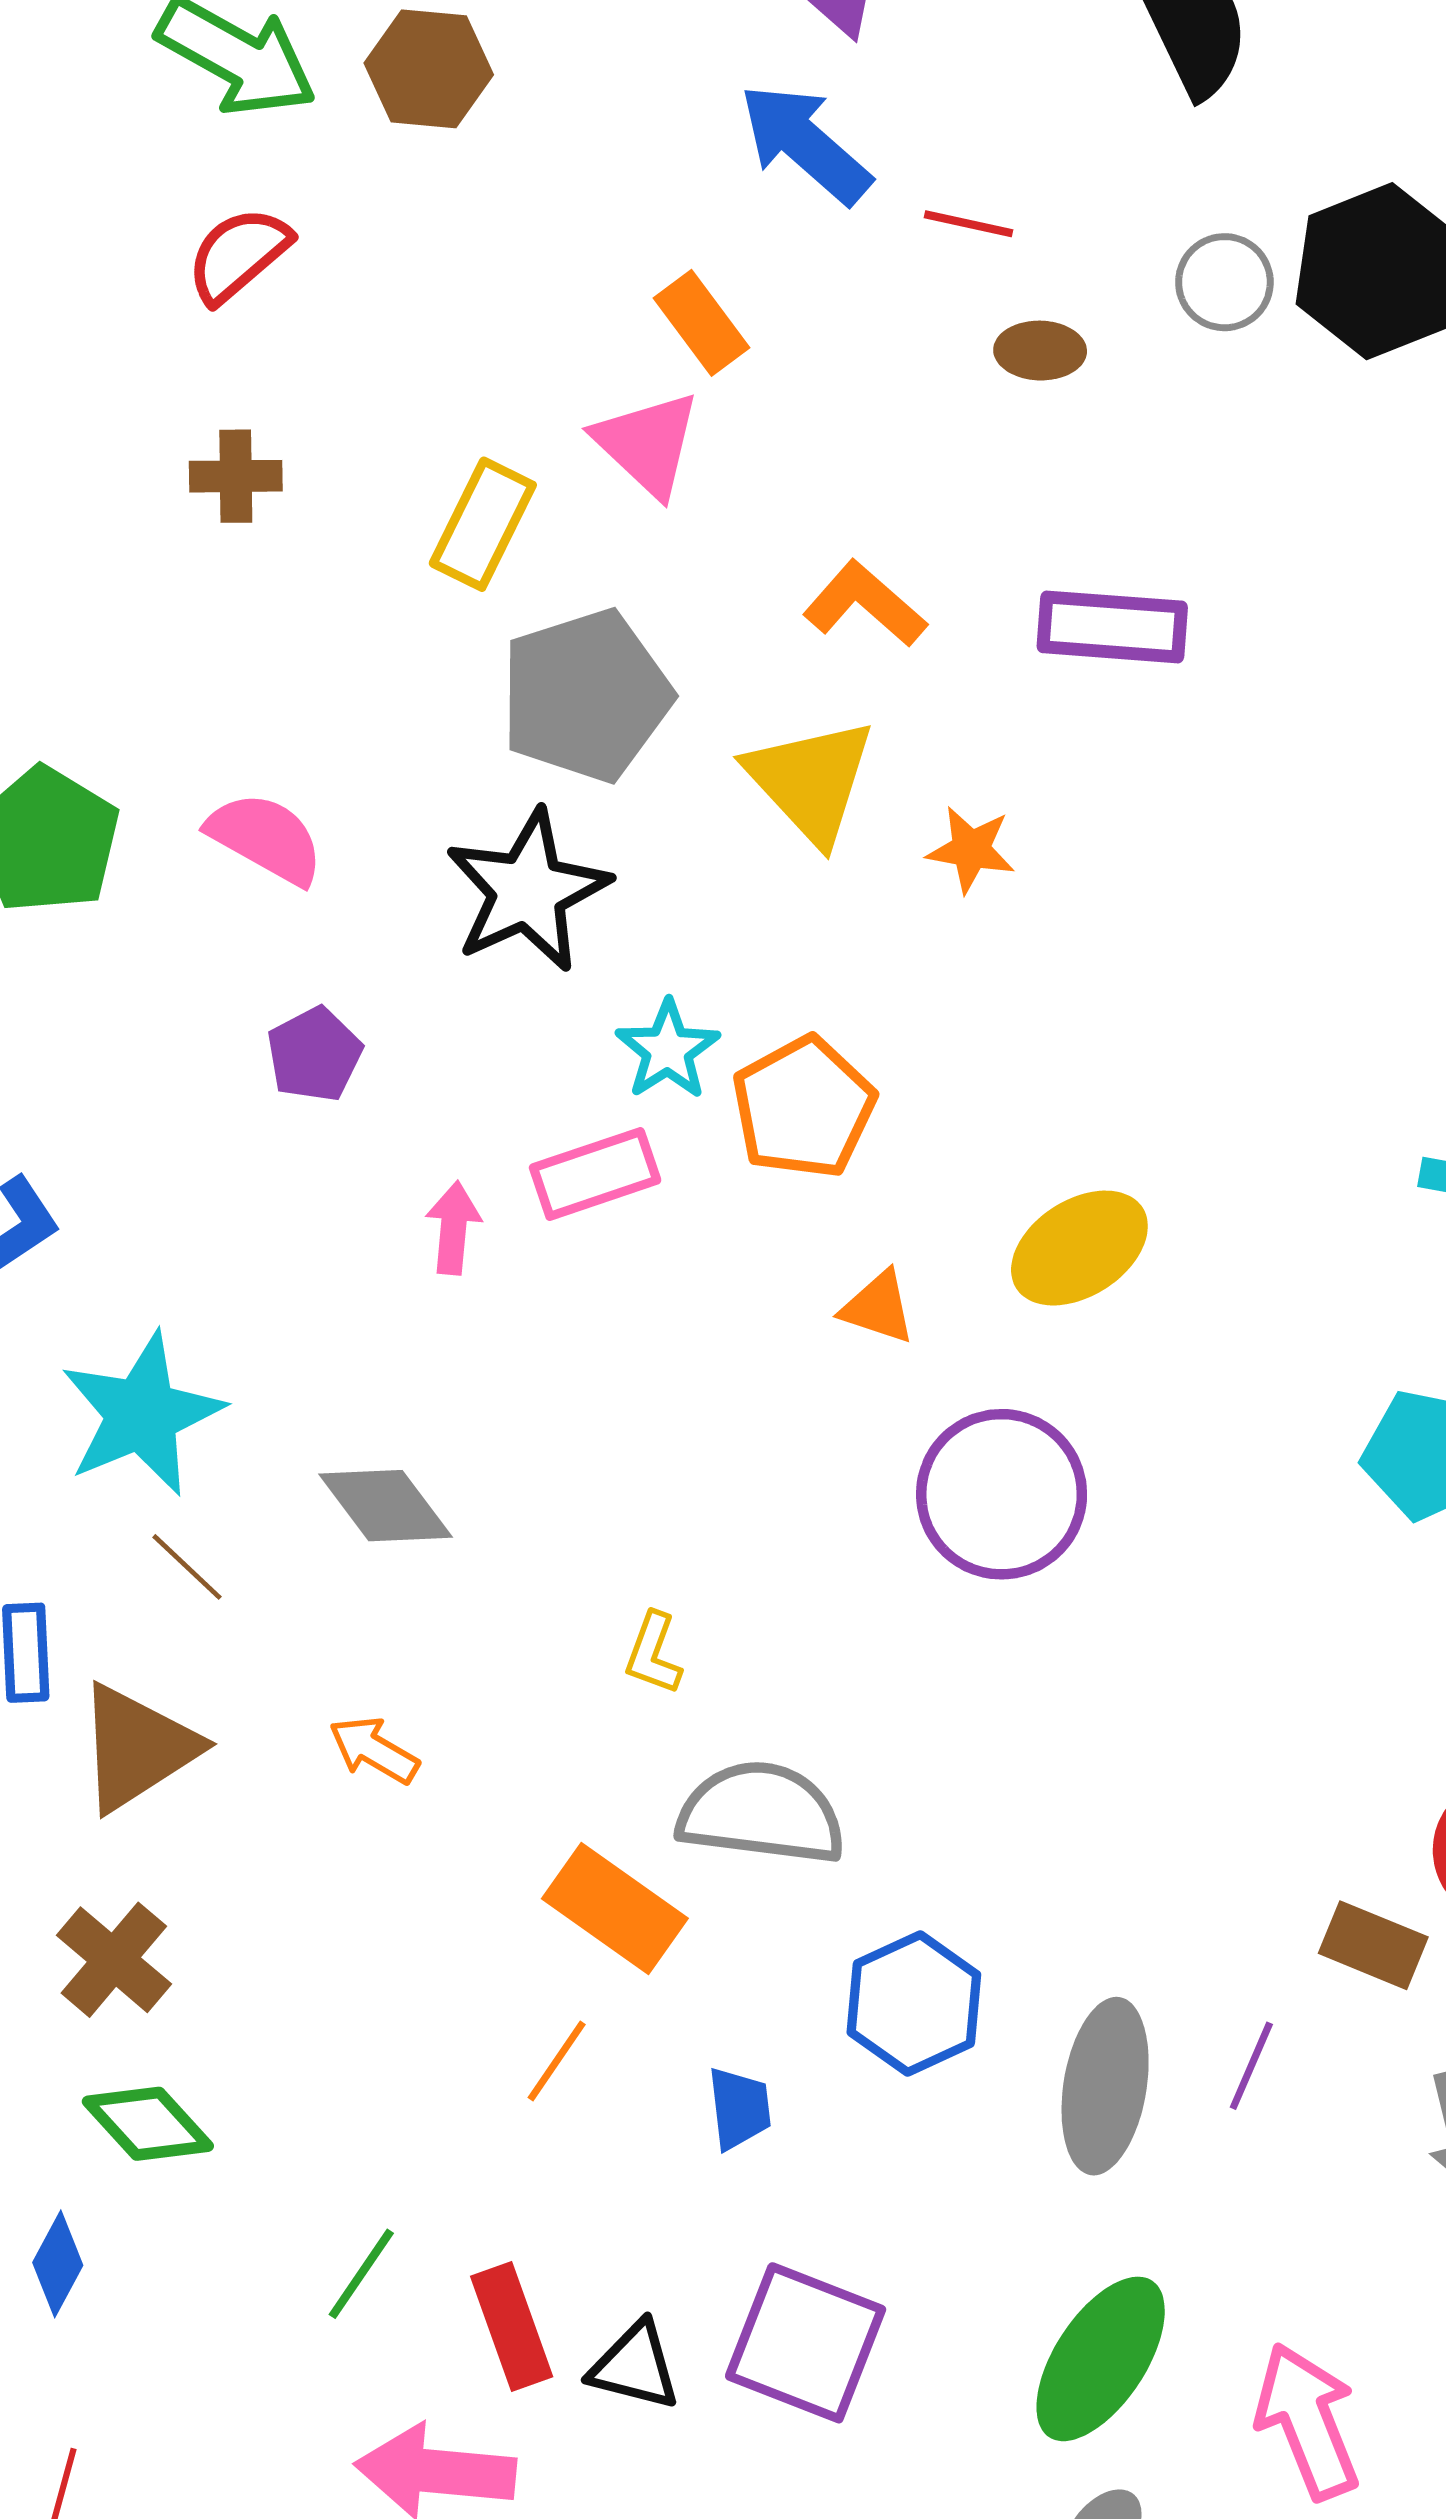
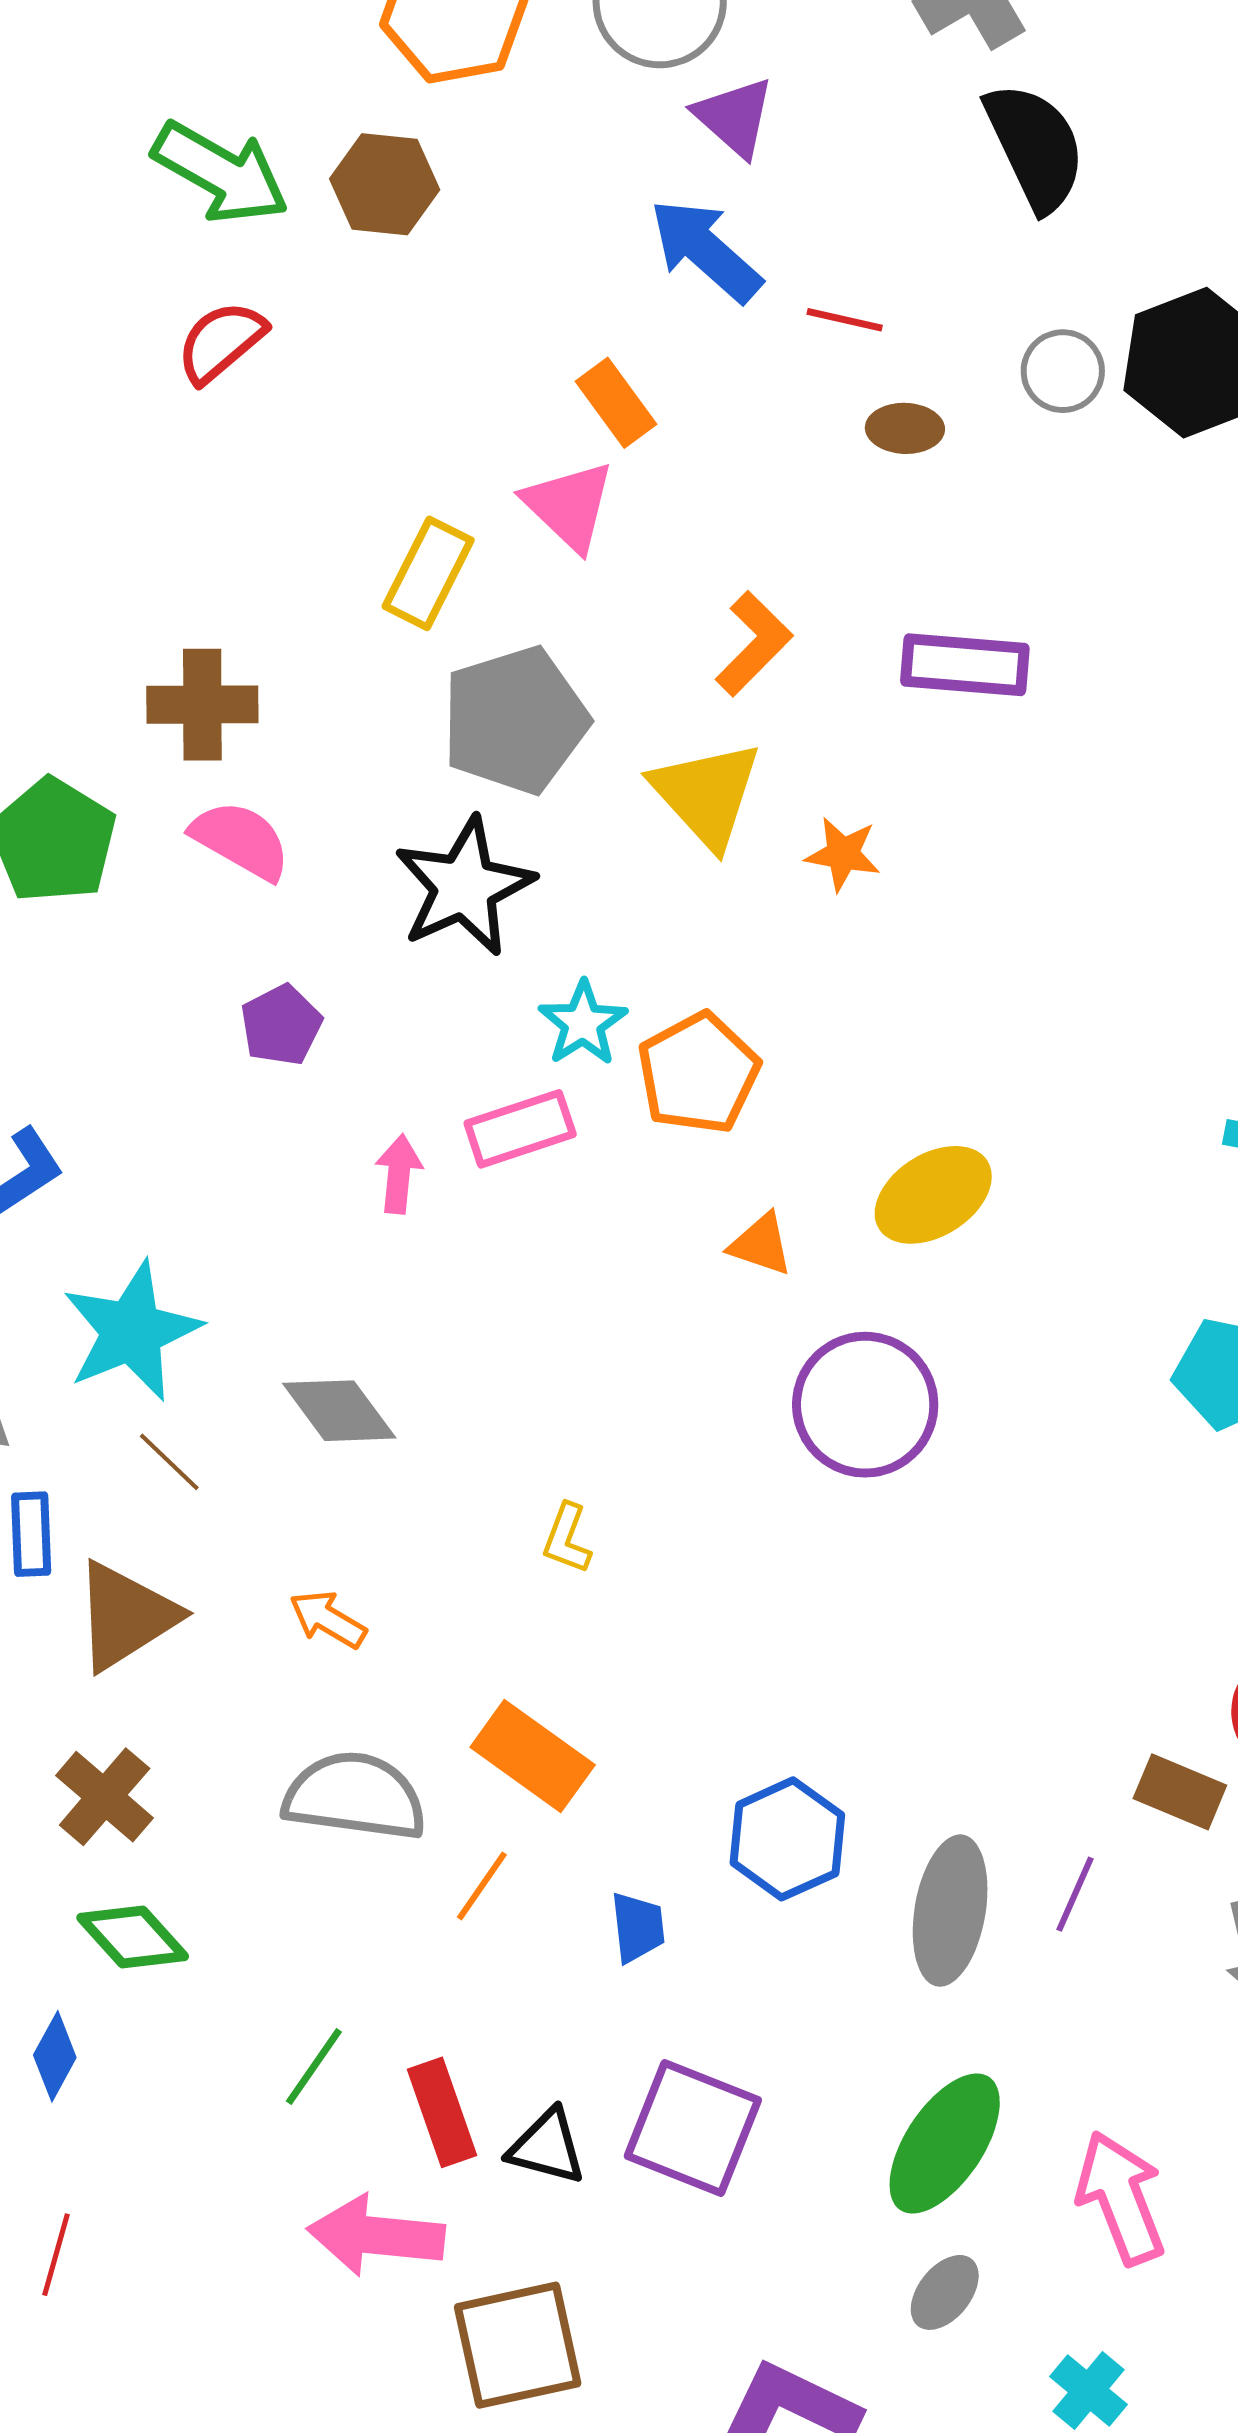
brown cross: (236, 476) -> (202, 705), moved, size x1.4
orange L-shape: (865, 604) -> (754, 644), turned 93
gray semicircle: (761, 1813) -> (355, 1796), moved

